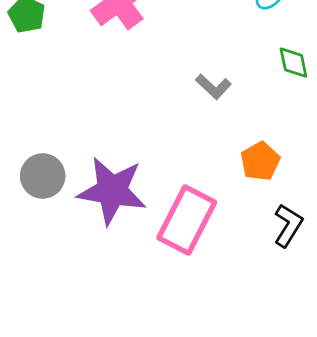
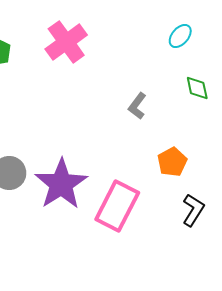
gray L-shape: (213, 87) -> (137, 106), turned 84
purple star: (112, 191) -> (61, 184), turned 30

